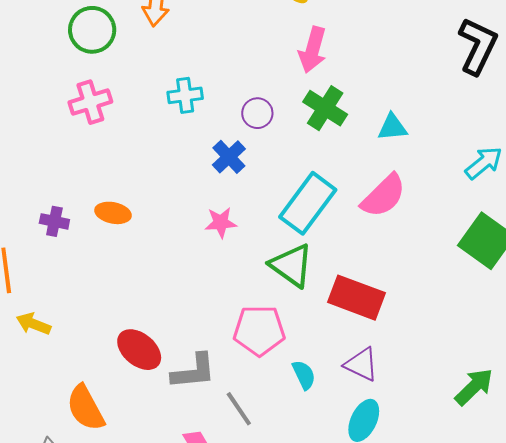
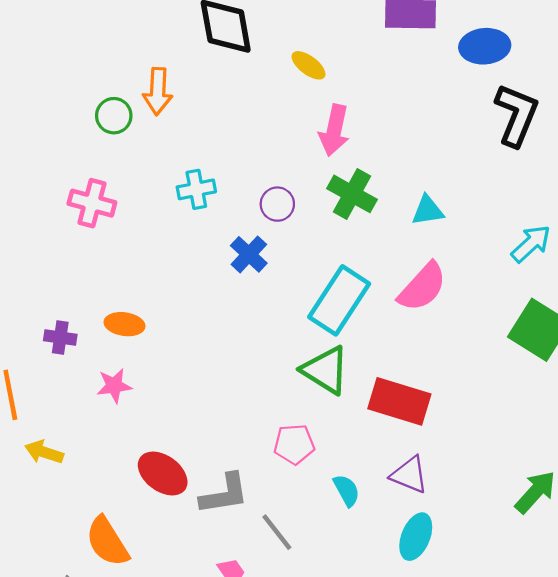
green circle: (92, 30) -> (114, 116), moved, size x0.7
pink cross: (90, 102) -> (92, 203), turned 36
pink star: (221, 223) -> (114, 386), moved
pink pentagon: (259, 330) -> (294, 444), size x0.7

